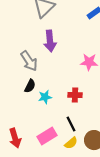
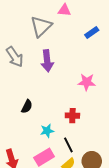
gray arrow: (29, 61) -> (15, 57), moved
cyan star: (45, 97) -> (47, 131), moved

